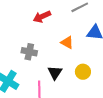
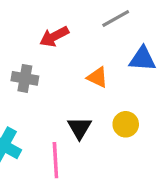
gray cross: (29, 52) -> (25, 78), moved

